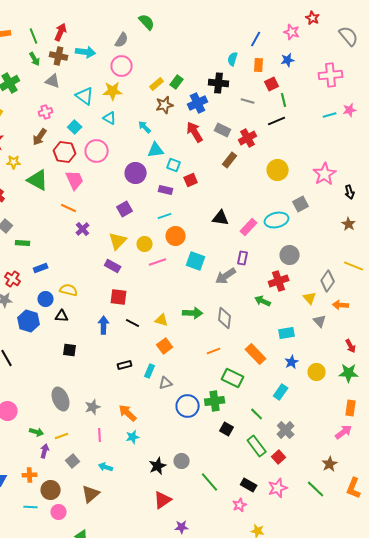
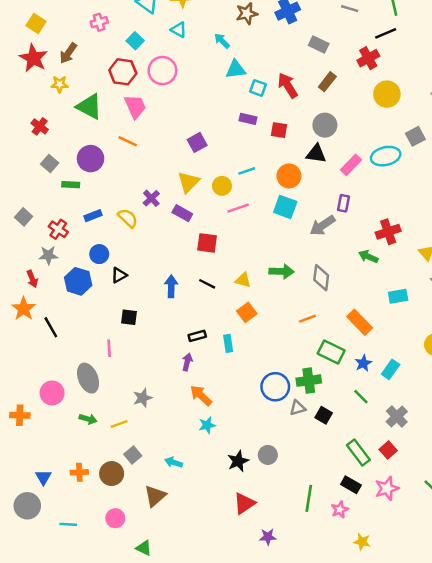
red arrow: (195, 132) -> (288, 85), moved
brown arrow: (40, 137) -> (68, 53), moved
red cross: (248, 138) -> (368, 58), moved
purple circle: (136, 173) -> (91, 159), moved
red square: (191, 180) -> (279, 130), moved, turned 32
cyan line: (165, 216) -> (247, 171), moved
purple cross: (83, 229) -> (151, 198), moved
orange circle: (176, 236) -> (289, 176), moved
gray circle: (290, 255) -> (325, 125), moved
yellow semicircle: (69, 290) -> (128, 218), moved, turned 30
red square: (119, 297) -> (207, 243), moved
black triangle: (62, 316) -> (119, 275), turned -32
blue star: (292, 362) -> (363, 363), moved
cyan rectangle: (150, 371) -> (228, 343), turned -32
gray triangle: (166, 383) -> (298, 408), moved
gray ellipse: (61, 399) -> (88, 378), moved
gray star: (93, 407) -> (143, 398), moved
pink line: (100, 435) -> (109, 348), moved
green rectangle: (257, 446) -> (358, 452), moved
purple arrow: (45, 451) -> (187, 362), moved
green line: (210, 482) -> (309, 498), moved, turned 50
brown circle: (51, 490) -> (112, 474), moved
cyan line: (31, 507) -> (68, 524), moved

